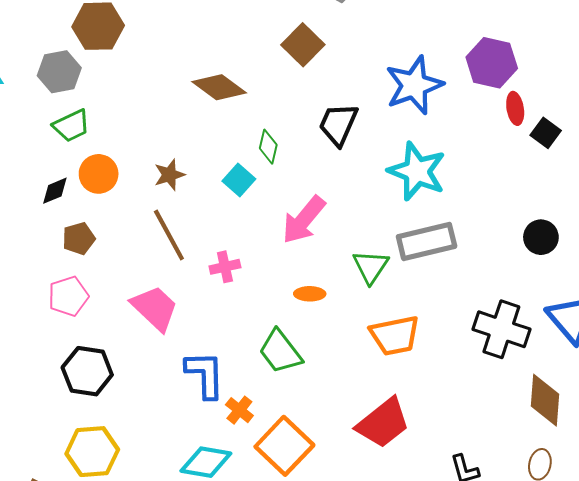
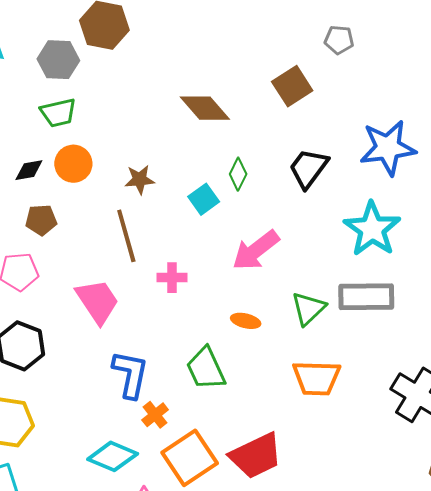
red trapezoid: (383, 423) -> (256, 456), moved

